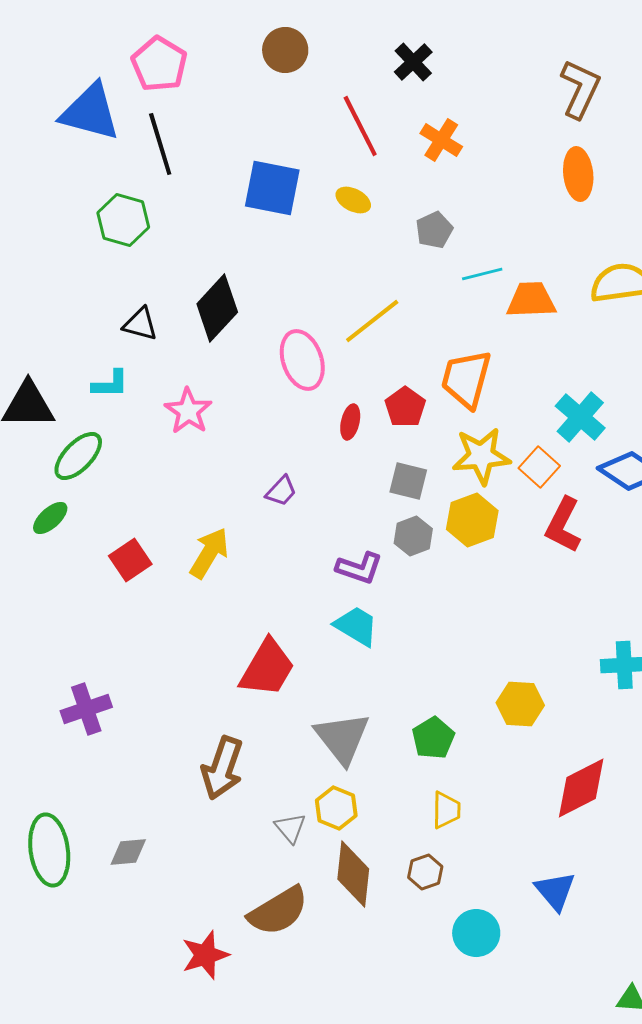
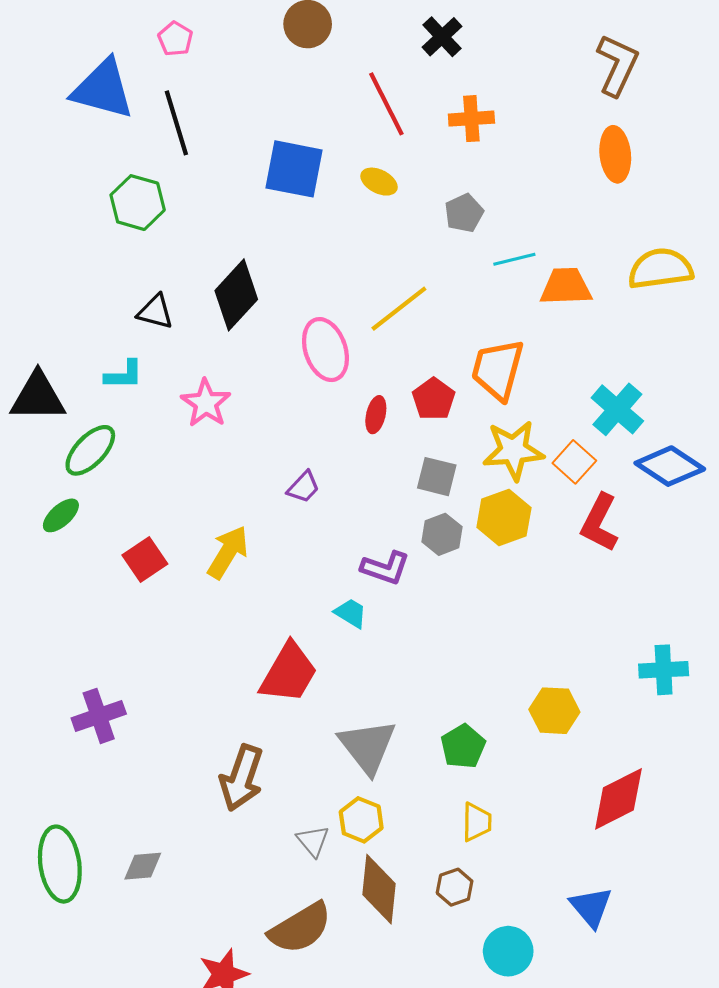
pink pentagon: (159, 64) -> (175, 39), size x0.6
orange cross: (441, 140) -> (471, 119), turned -36
cyan trapezoid: (356, 626) -> (351, 613), moved, size x0.7

